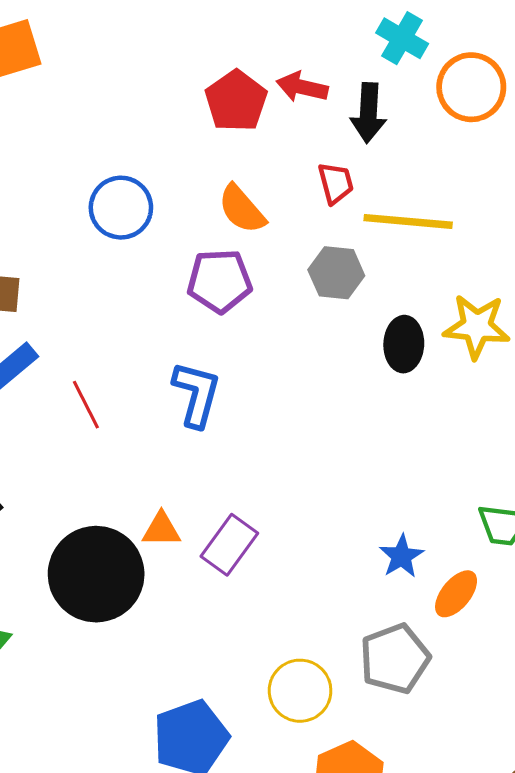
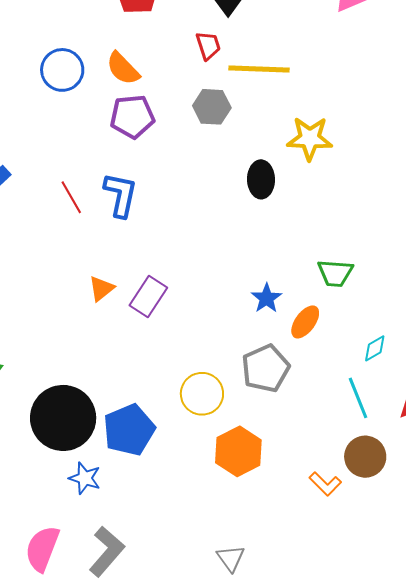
orange semicircle: (242, 209) -> (123, 69), moved
black ellipse: (404, 344) -> (261, 179), moved
red line: (86, 405) -> (71, 197), moved
orange triangle: (161, 529) -> (101, 288), turned -36
black circle: (96, 574) -> (63, 418), moved

